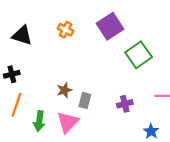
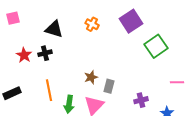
black cross: (12, 74) -> (45, 53), moved
purple cross: (125, 104) -> (141, 100), moved
orange line: (16, 105) -> (49, 90), turned -30

